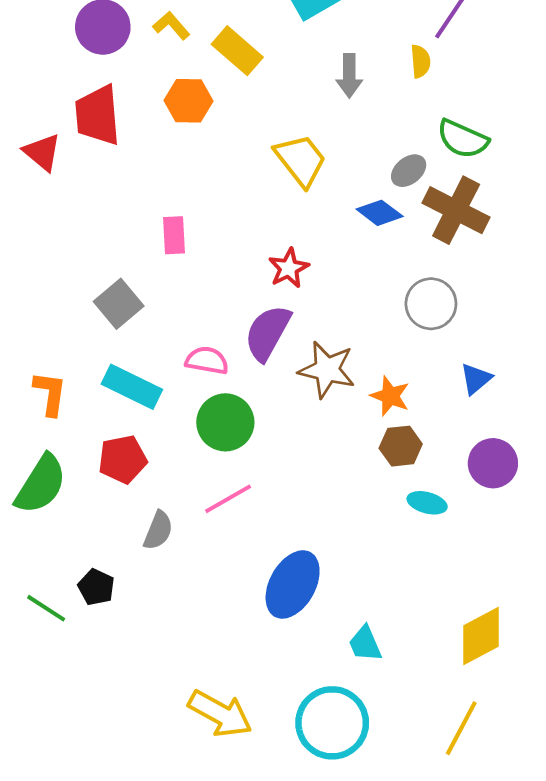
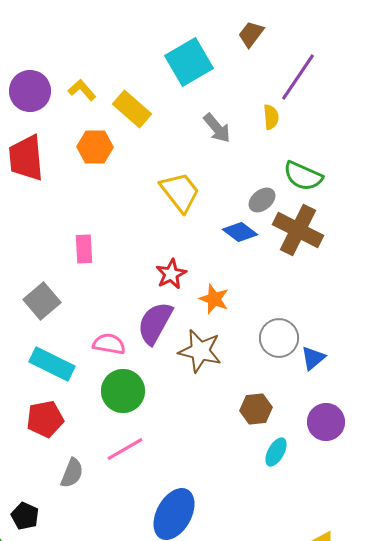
gray arrow: (349, 76) -> (217, 128), turned -40
gray circle: (431, 304) -> (279, 338), moved
orange star: (390, 396) -> (214, 299), moved
cyan ellipse: (427, 503) -> (276, 452), turned -76

